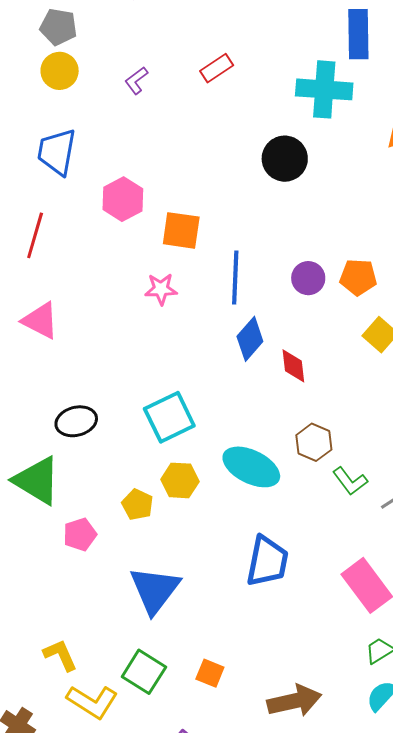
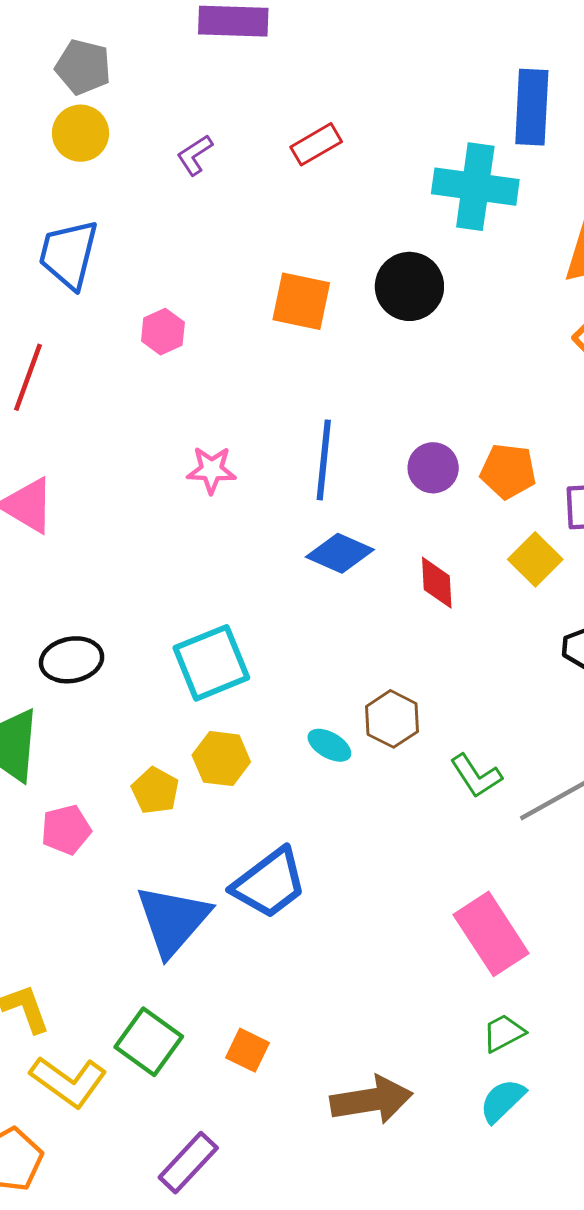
pink hexagon: (123, 199) -> (163, 332), size x0.7
orange square: (181, 230) -> (301, 301), moved
blue diamond: (250, 339) -> (340, 553), turned 69
red diamond: (293, 366) -> (437, 583), moved
brown hexagon: (314, 442) -> (392, 719), moved
cyan ellipse: (251, 467) -> (329, 745), size x0.5
blue trapezoid: (267, 561) -> (269, 883), moved, turned 38

